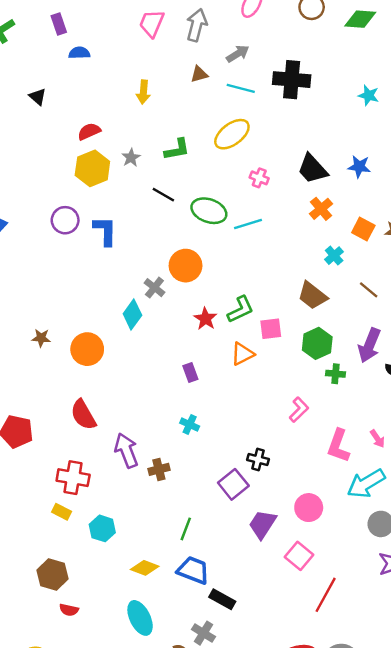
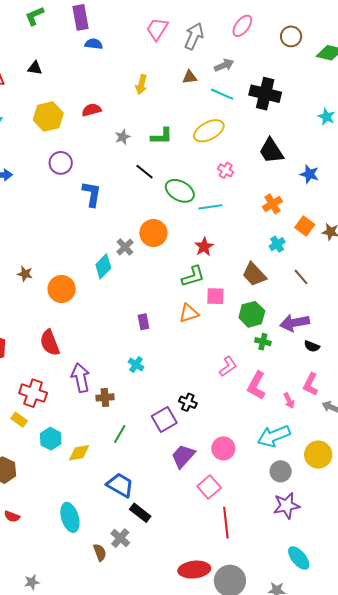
purple rectangle: (59, 24) -> (81, 17), size x1.4
black triangle: (38, 97) -> (35, 68), moved, turned -42
yellow hexagon: (92, 168) -> (48, 116), moved
black trapezoid: (312, 169) -> (271, 151), moved
purple circle: (65, 220) -> (61, 163), moved
red star: (205, 319) -> (204, 247), moved
purple arrow: (369, 345) -> (295, 323), turned 48
pink L-shape: (338, 446) -> (256, 386), moved
green line: (186, 529) -> (120, 434), moved
yellow diamond: (145, 568) -> (79, 453), moved, turned -40
red line: (326, 595) -> (226, 523), turned -44
red semicircle: (69, 610) -> (12, 516), moved

